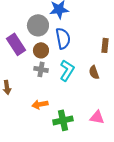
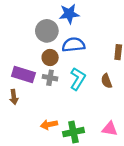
blue semicircle: (63, 38) -> (73, 45), turned -85
purple rectangle: (16, 44) -> (23, 75), moved, turned -40
orange arrow: (40, 104) -> (49, 125), moved

